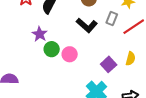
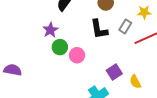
black L-shape: (87, 25) -> (99, 29), turned 30
yellow semicircle: (131, 59) -> (135, 82), moved, turned 128

